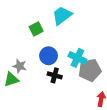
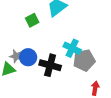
blue circle: (49, 56) -> (28, 57), moved
black cross: (55, 75) -> (50, 65), size x1.5

